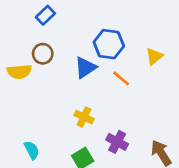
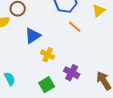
blue triangle: (85, 67) -> (33, 36), moved

